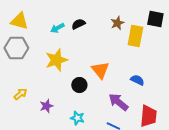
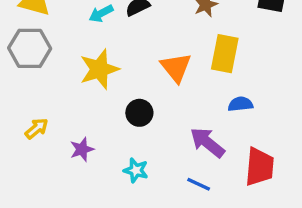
yellow rectangle: (135, 36) -> (225, 54), moved
orange triangle: (100, 70) -> (176, 67), moved
blue semicircle: (137, 80) -> (240, 104), turned -32

